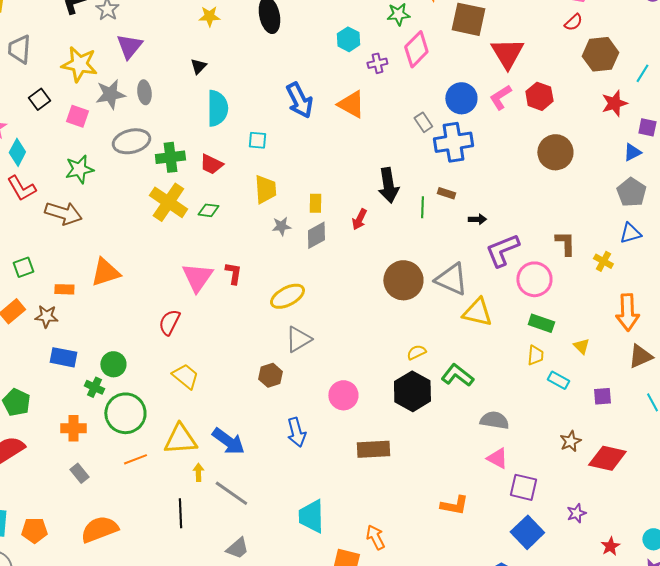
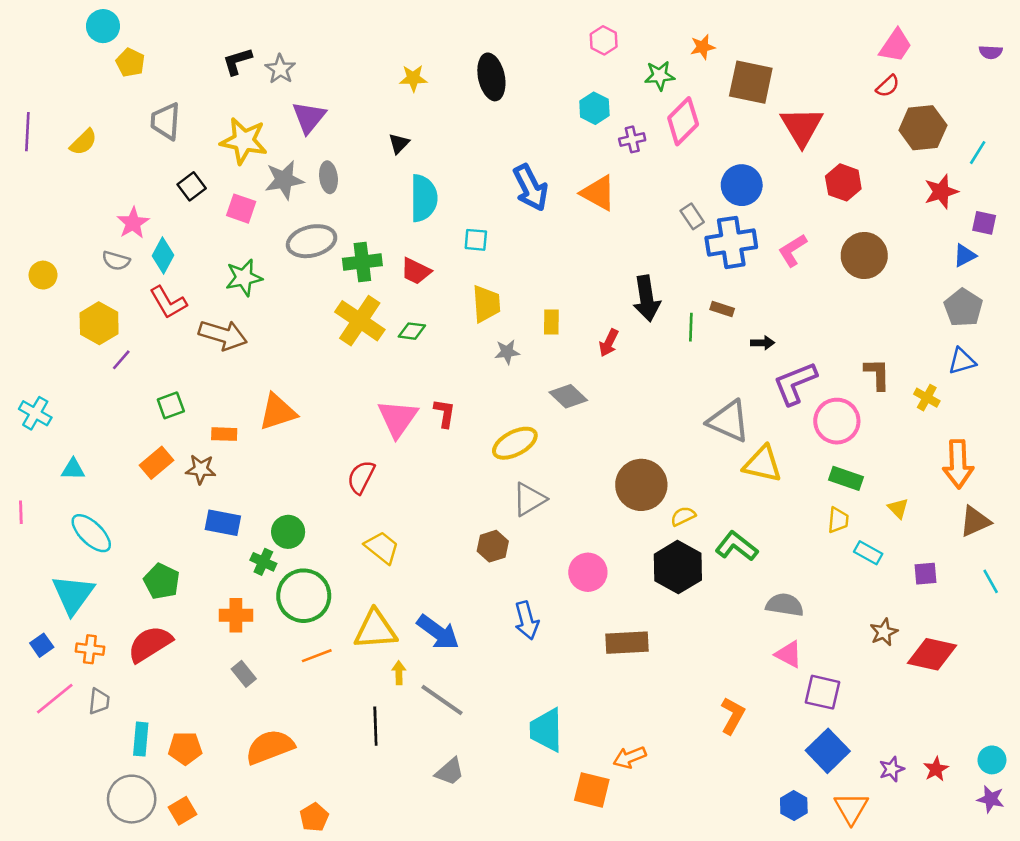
pink L-shape: (500, 97) -> (793, 250), moved
gray diamond: (316, 235) -> (568, 396), moved, turned 72
brown circle: (403, 280) -> (641, 485), moved
orange L-shape: (454, 505) -> (733, 716), turned -72
purple star: (576, 513) -> (892, 769), moved
orange arrow: (375, 537) -> (630, 757), turned -85

